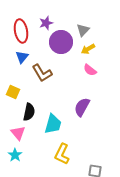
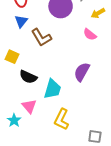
yellow arrow: (88, 49) -> (98, 13), moved
black semicircle: (29, 112) -> (28, 77), turned 102
pink triangle: (18, 133) -> (29, 106), moved

